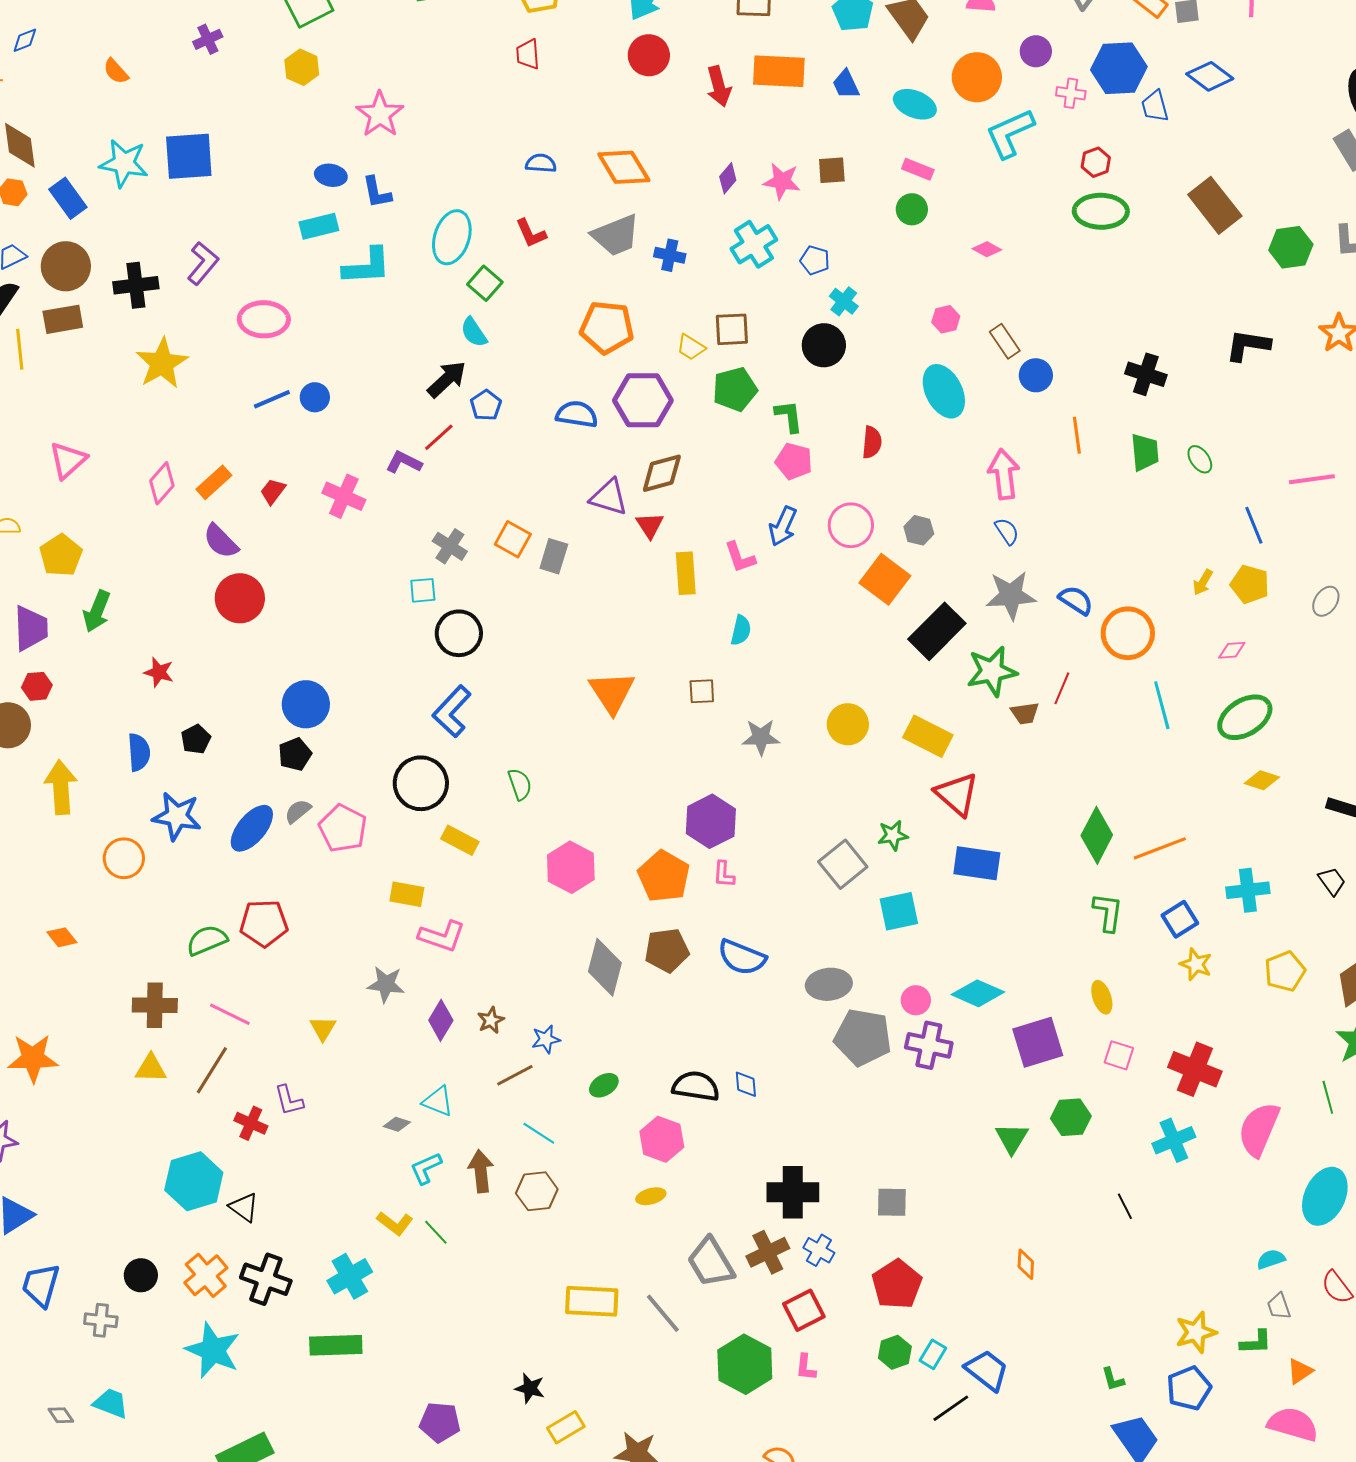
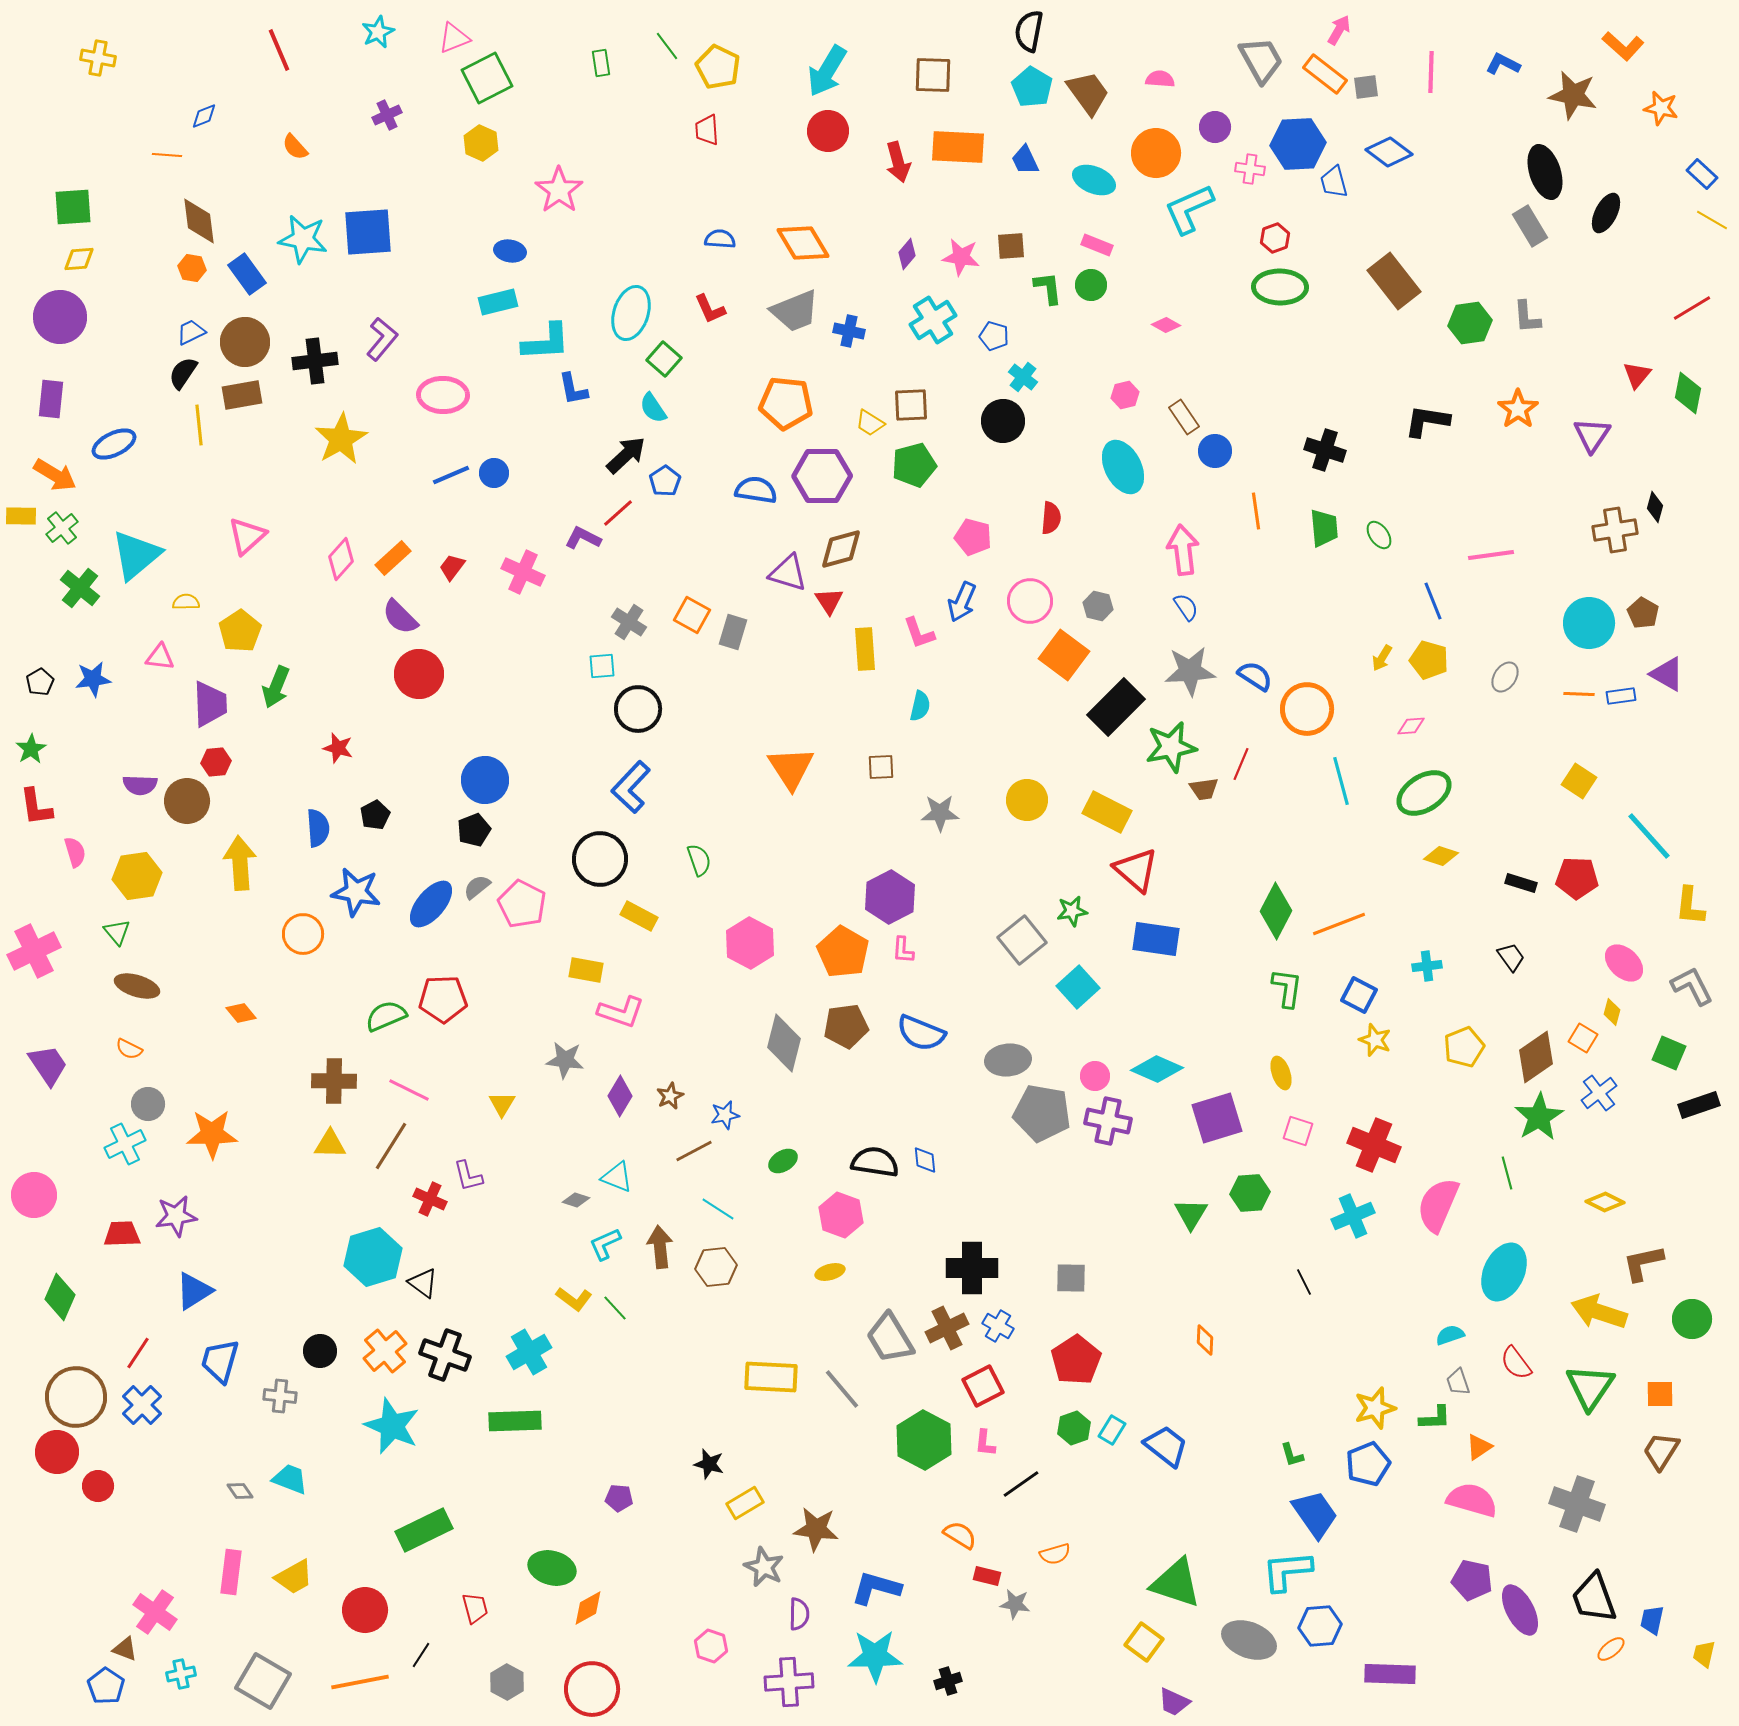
blue L-shape: (377, 192) -> (573, 389), moved
green L-shape: (789, 416) -> (1048, 288), moved
cyan cross: (1248, 890) -> (1427, 966), size x0.7
cyan square: (899, 911) -> (1078, 987), turned -30
blue square: (1180, 919) -> (1359, 995), turned -30
black line: (951, 1408) -> (1021, 1484), moved
purple pentagon: (440, 1422) -> (619, 1498), size x0.7

